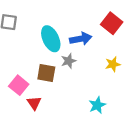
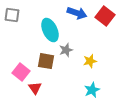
blue arrow: (81, 39) -> (77, 13), moved, turned 30
yellow star: (113, 64) -> (90, 61), moved

